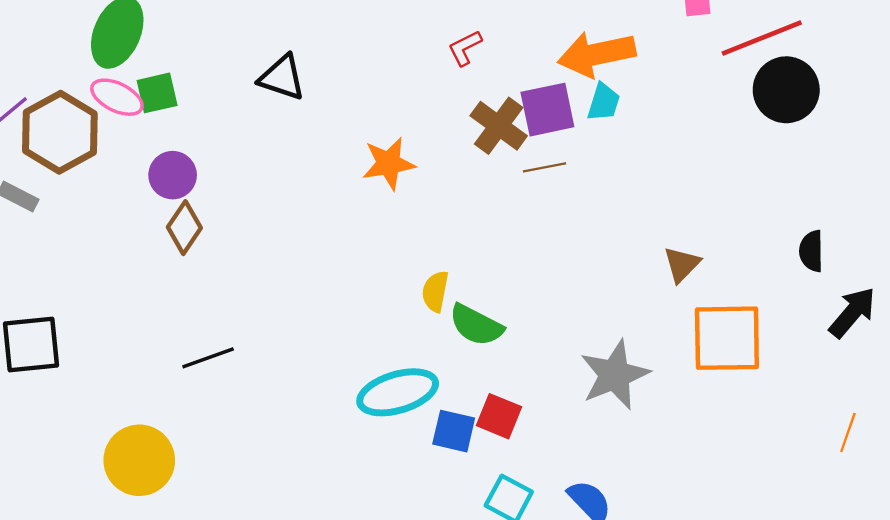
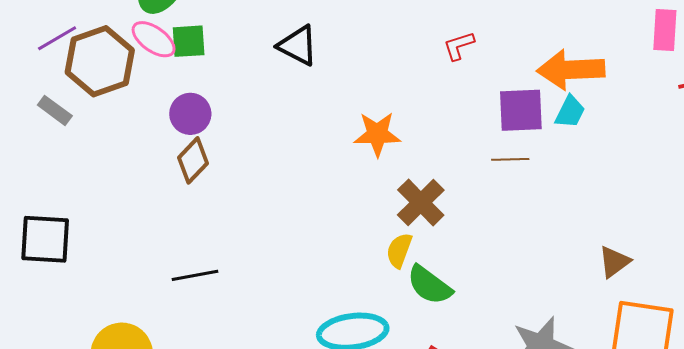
brown cross: (499, 126) -> (421, 203), moved

